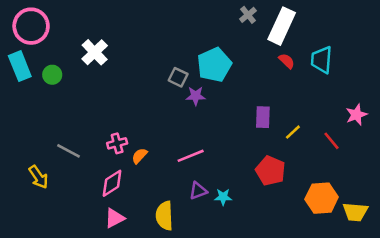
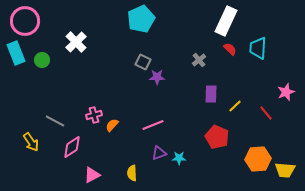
gray cross: (248, 15) -> (199, 60), moved
cyan pentagon: (214, 65) -> (141, 19), moved
pink diamond: (112, 183) -> (72, 147), moved
yellow semicircle: (164, 216) -> (132, 173), size x0.7

